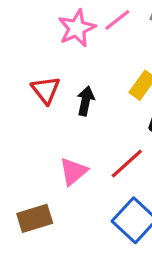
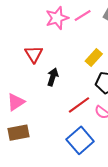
black arrow: (85, 101) -> (53, 77), moved
pink triangle: (73, 171) -> (16, 102), moved

